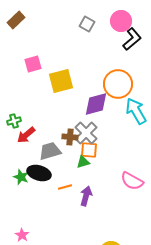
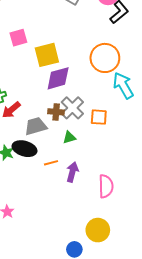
purple diamond: (96, 104) -> (58, 78), moved
orange square: (89, 150) -> (99, 117), moved
pink semicircle: (132, 181) -> (106, 186), moved, turned -120

